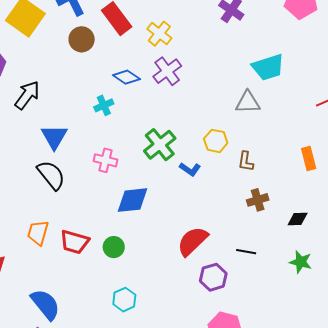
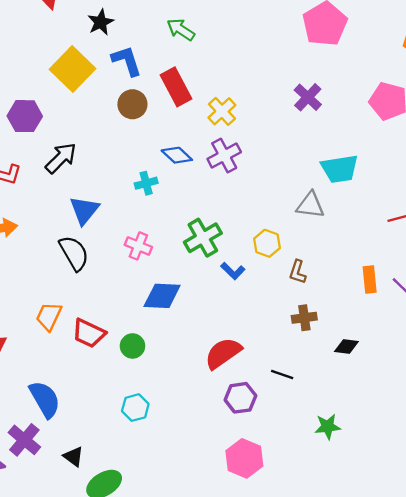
green star: (301, 262) -> (328, 427), moved, turned -30

